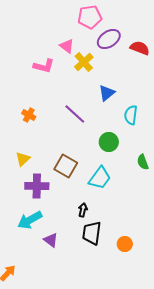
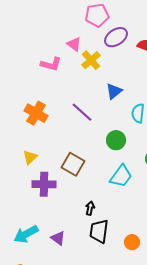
orange cross: (29, 115) -> (36, 113), size x1.6
cyan trapezoid: (100, 178) -> (121, 176), moved
cyan arrow: (30, 220) -> (26, 234), moved

